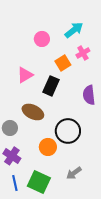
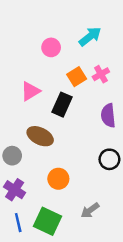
pink cross: (83, 53) -> (101, 74), moved
black circle: (68, 131) -> (109, 159), moved, size x0.7

